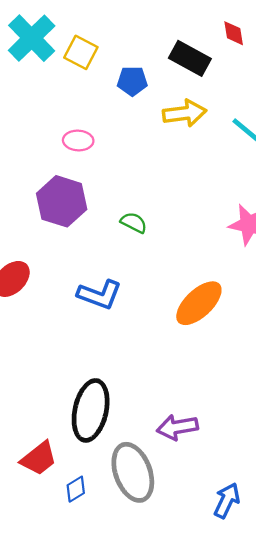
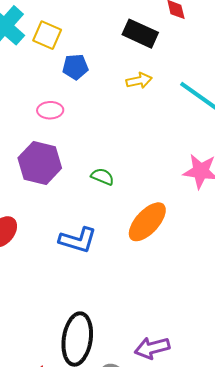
blue pentagon: (132, 81) -> (75, 67), moved
yellow arrow: (185, 113) -> (139, 81), size x0.7
orange ellipse: (199, 303) -> (147, 222), moved

